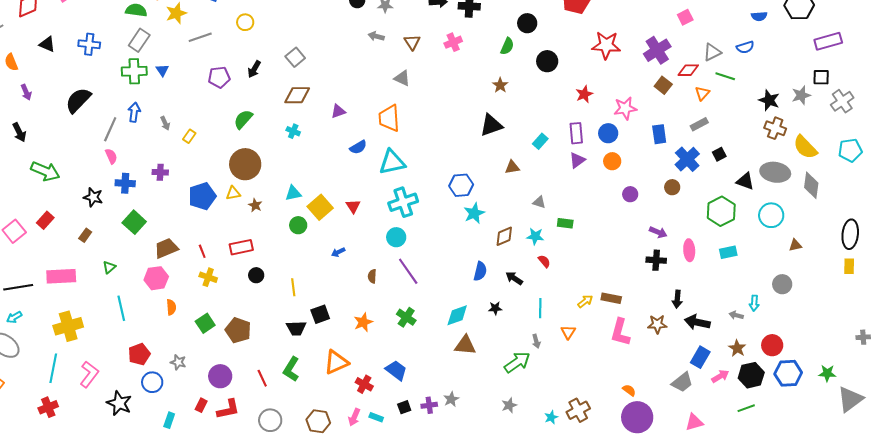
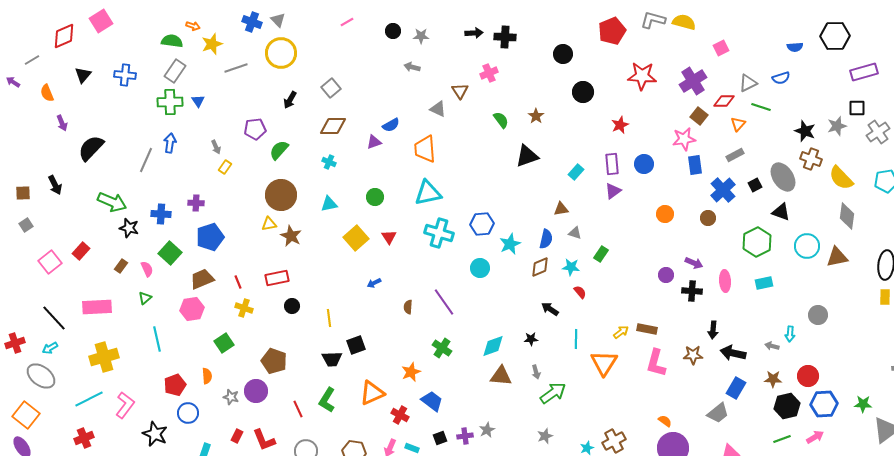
yellow circle: (245, 22) -> (281, 53), size x1.8
brown triangle: (412, 42) -> (460, 91), moved
black triangle: (47, 44) -> (83, 75), turned 48
green semicircle: (507, 46) -> (501, 120), moved, turned -60
purple pentagon: (219, 77) -> (255, 129), moved
black semicircle: (78, 100) -> (91, 148), moved
pink star: (625, 108) -> (684, 139), moved
gray arrow: (165, 123) -> (216, 147), moved
black arrow: (19, 132) -> (55, 185), moved
blue semicircle: (358, 147) -> (391, 125), moved
pink semicircle: (111, 156) -> (147, 269), moved
orange circle: (612, 161) -> (665, 214), moved
brown triangle: (512, 167) -> (561, 209), moved
green arrow: (45, 171) -> (112, 202), moved
gray ellipse: (775, 172) -> (783, 177), moved, turned 48
blue hexagon: (461, 185) -> (482, 224), moved
cyan triangle: (293, 193) -> (329, 204), moved
purple circle: (630, 194) -> (666, 275), moved
blue pentagon: (202, 196) -> (210, 237), moved
cyan cross: (403, 202) -> (439, 233), turned 36
brown star: (255, 205) -> (291, 236), size x1.5
green rectangle: (565, 223) -> (601, 254), turned -63
green circle: (298, 225) -> (375, 197), moved
cyan circle: (396, 237) -> (480, 268), moved
brown triangle: (795, 245) -> (837, 257), moved, size x1.6
blue semicircle: (480, 271) -> (546, 239), moved
black line: (18, 287) -> (54, 318), turned 56
orange semicircle: (171, 307) -> (207, 376), moved
orange star: (363, 322) -> (411, 372), moved
green square: (205, 323) -> (224, 343), moved
orange triangle: (568, 332) -> (604, 363), size x1.8
gray arrow: (536, 341) -> (536, 372), moved
brown star: (737, 348) -> (773, 379), turned -30
gray star: (178, 362) -> (231, 397), moved
cyan line: (53, 368) -> (89, 399), turned 52
purple circle: (220, 376) -> (256, 391), moved
pink arrow: (720, 376) -> (815, 437), moved
red L-shape: (228, 409) -> (264, 440), turned 80

